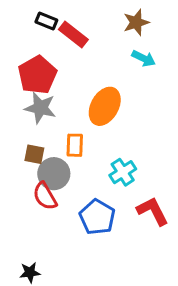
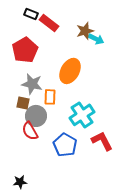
brown star: (136, 22) -> (85, 31), moved
gray star: (40, 108) -> (32, 84), moved
cyan cross: (123, 172) -> (82, 115), size x1.4

